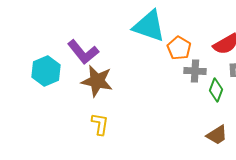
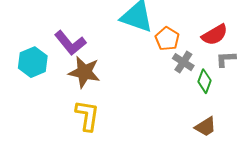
gray cross: (195, 71) -> (183, 62), turned 30
yellow L-shape: (100, 124) -> (87, 116), size x1.4

